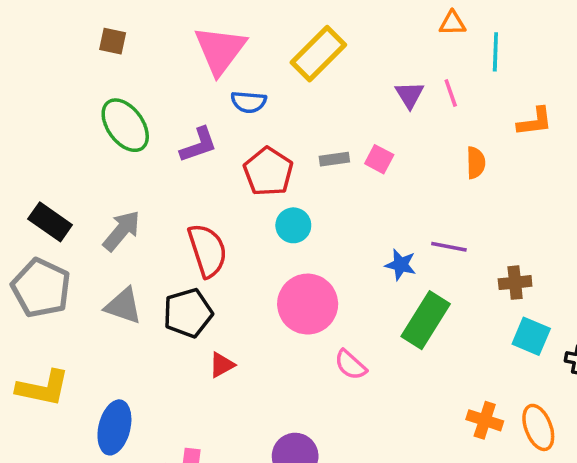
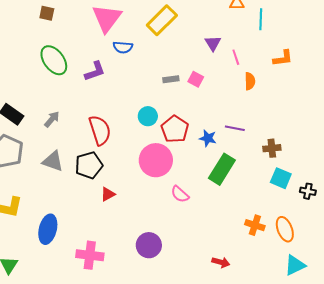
pink line: (451, 93) -> (236, 57), moved
red pentagon: (268, 172) -> (175, 129), moved
gray arrow: (122, 231) -> (52, 119), size x0.7

